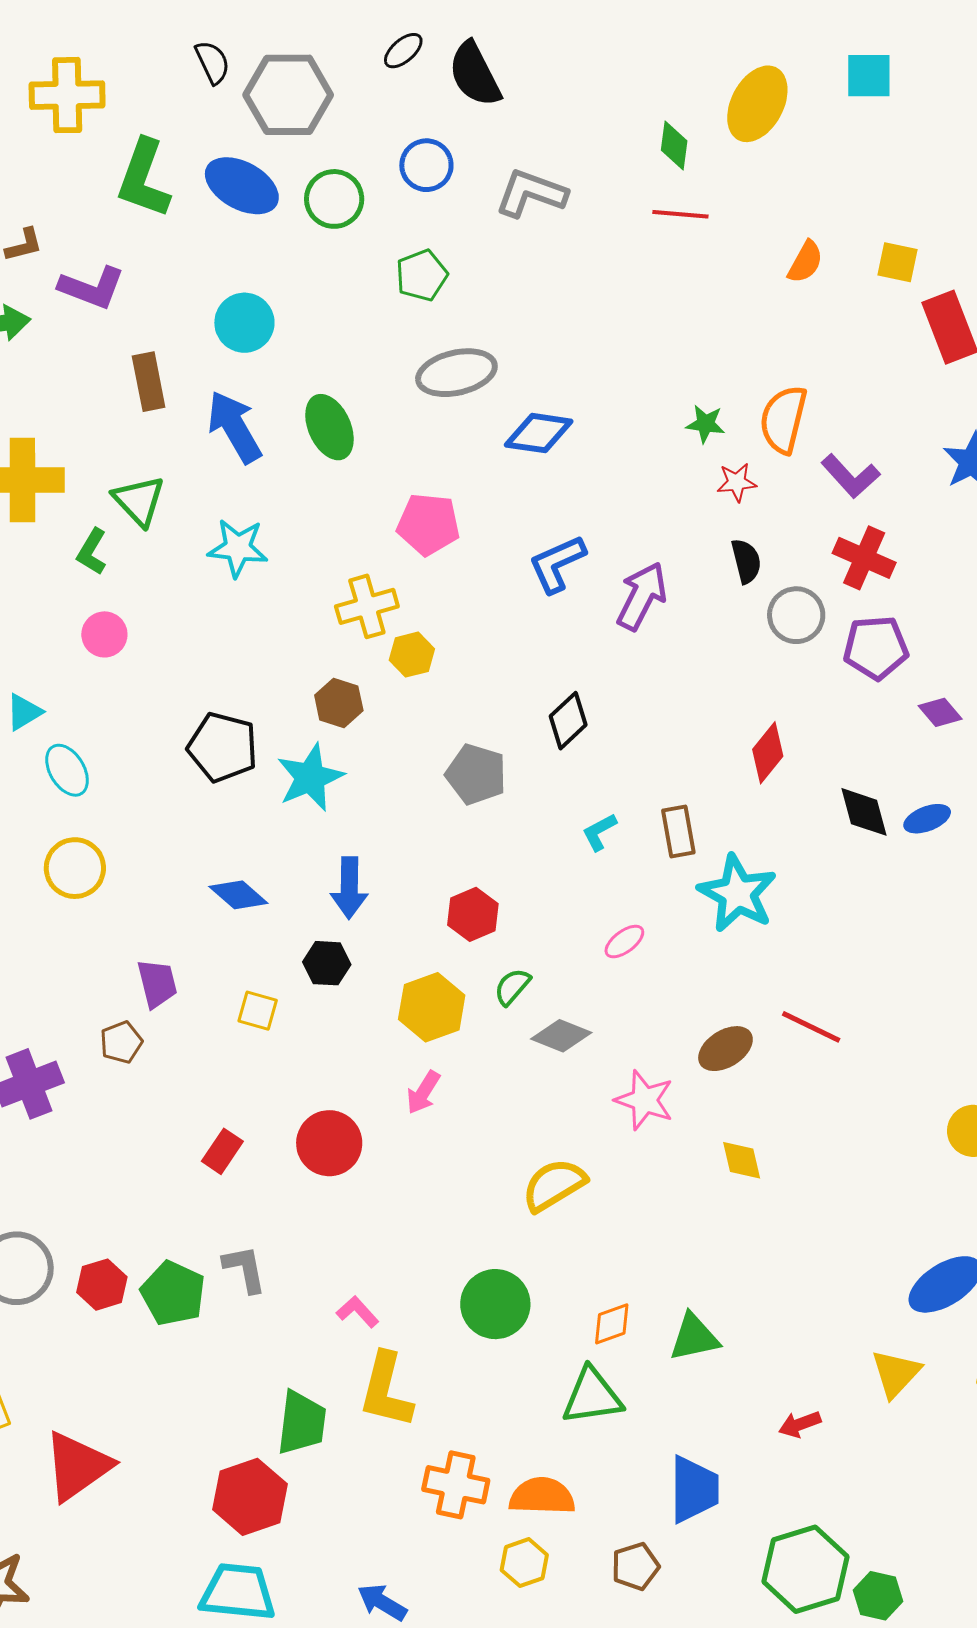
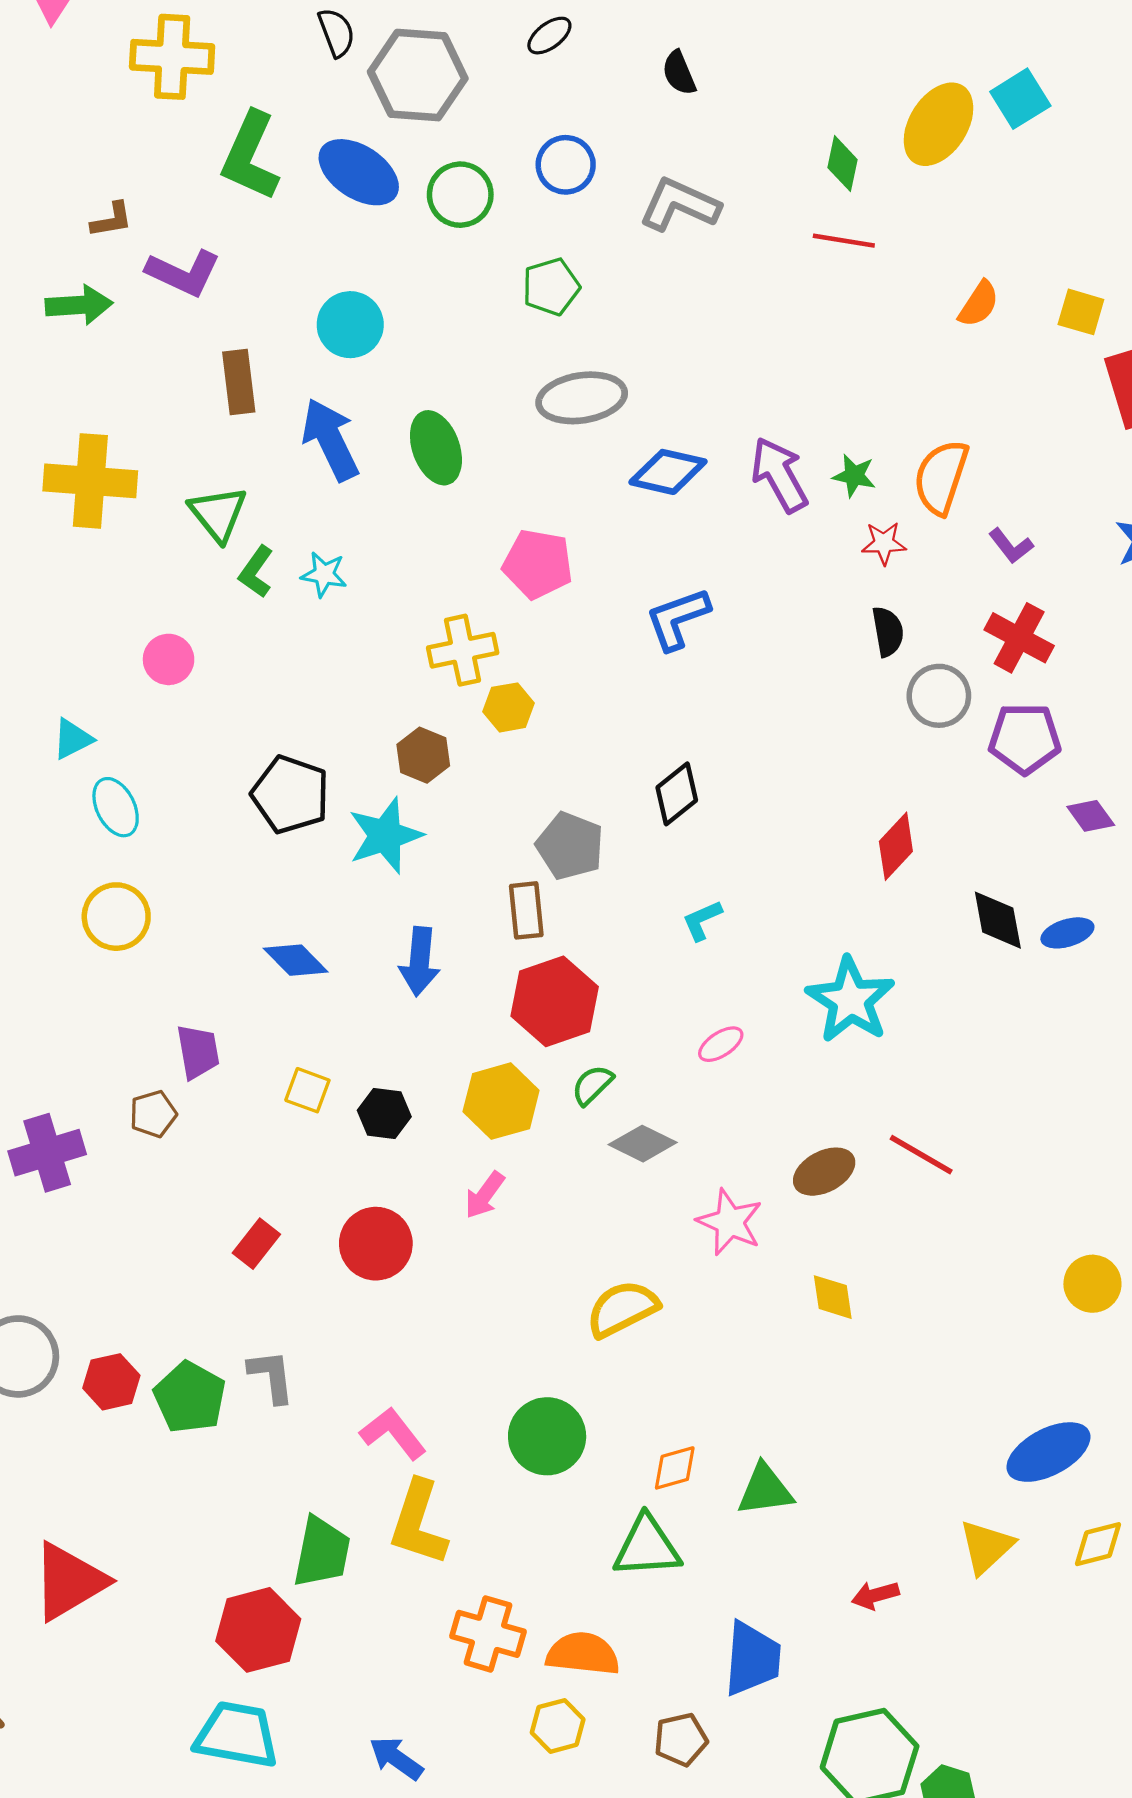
black semicircle: (475, 74) -> (679, 73), moved, size x0.6
cyan square: (869, 76) -> (1020, 99), moved, turned -36
purple L-shape: (851, 476) -> (1011, 546), size x0.7
cyan star: (238, 548) -> (324, 574), size x0.7
green L-shape: (92, 552) -> (256, 572), moved
purple arrow: (642, 596) -> (779, 475), moved, turned -60
brown rectangle: (678, 831) -> (526, 910), moved
red hexagon: (473, 914) -> (555, 1001), size x1.5
black hexagon: (327, 963) -> (384, 1114), moved
pink L-shape: (357, 1312) -> (393, 1433), size x1.4

